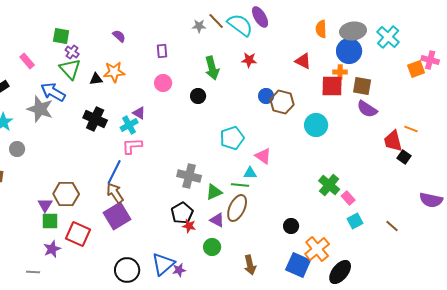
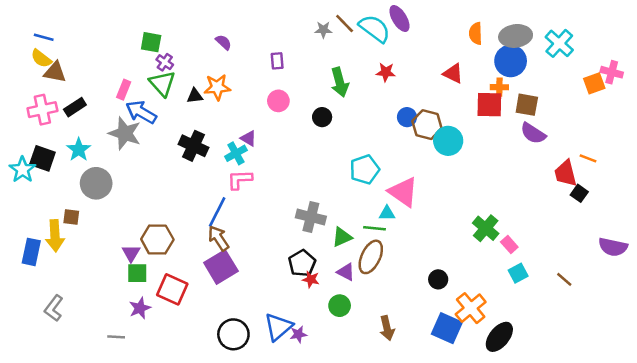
pink rectangle: (27, 61) -> (124, 90), moved, turned 63
cyan circle: (316, 125) -> (448, 141), moved
gray circle: (17, 149) -> (96, 183), size x1.6
pink triangle: (263, 156) -> (403, 192), size x1.5

